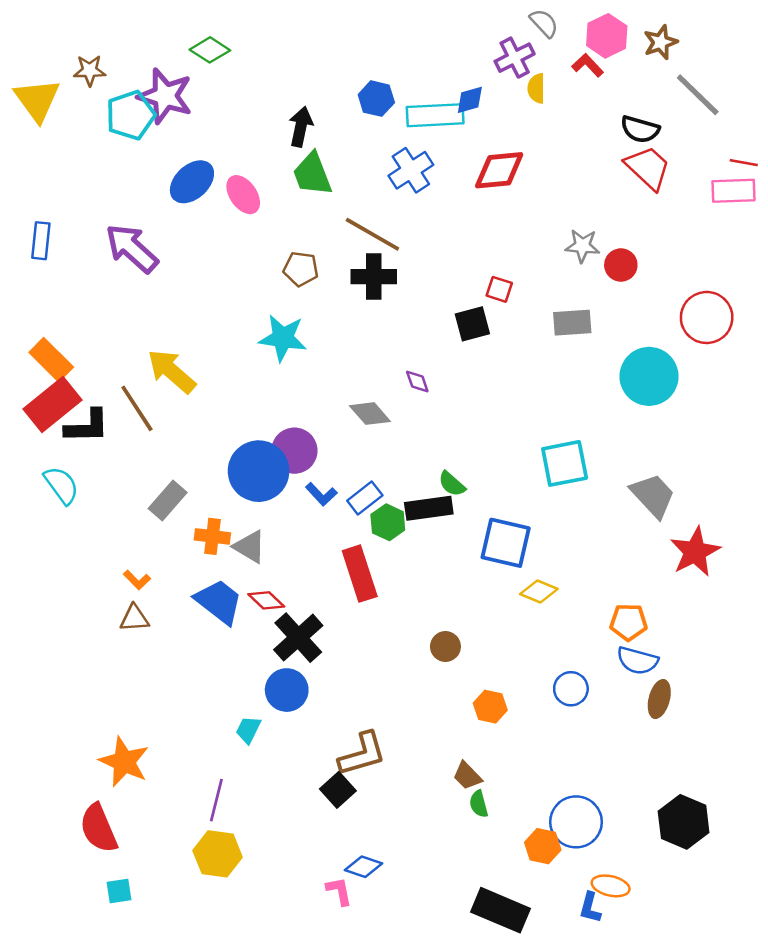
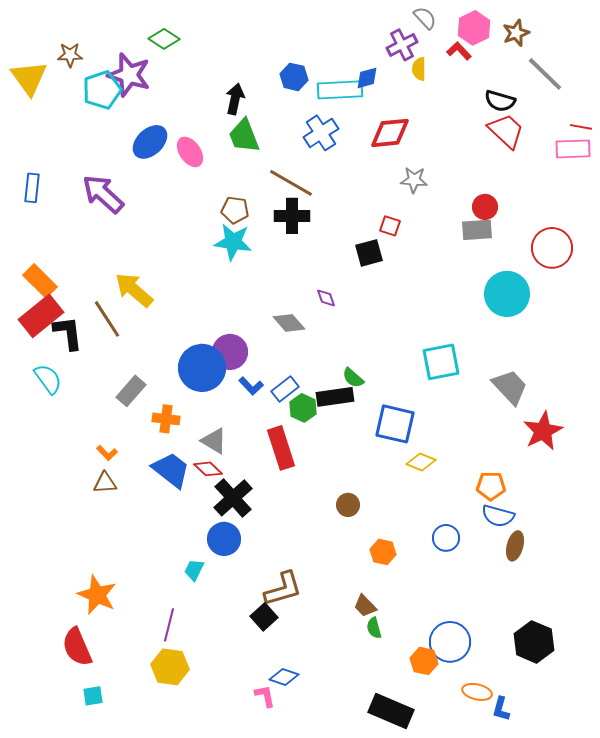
gray star: (582, 246) -> (414, 180), moved
gray rectangle: (572, 323) -> (477, 230), moved
cyan star: (283, 338) -> (233, 242), moved
black L-shape: (87, 426) -> (68, 333), turned -96
gray triangle: (250, 547) -> (214, 441), moved
blue L-shape: (590, 908) -> (501, 709), moved

